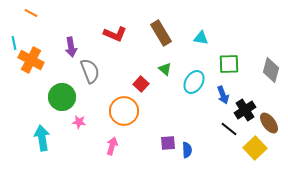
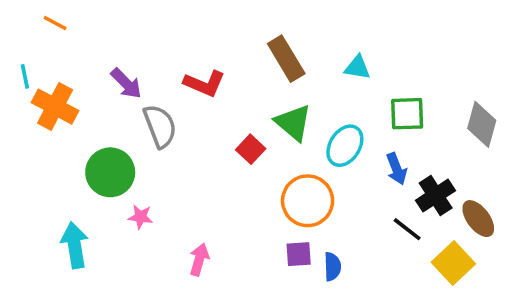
red L-shape: (115, 34) -> (204, 83), moved
purple arrow: (71, 47) -> (126, 83), turned -36
green triangle: (165, 69) -> (293, 123), size x1.6
orange circle: (124, 111) -> (308, 201), moved

